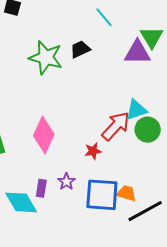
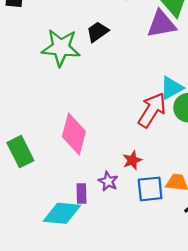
red star: (93, 151) -> (132, 160), moved
blue square: (102, 195) -> (150, 189), size x0.7
cyan diamond: (21, 202) -> (62, 213), turned -44

